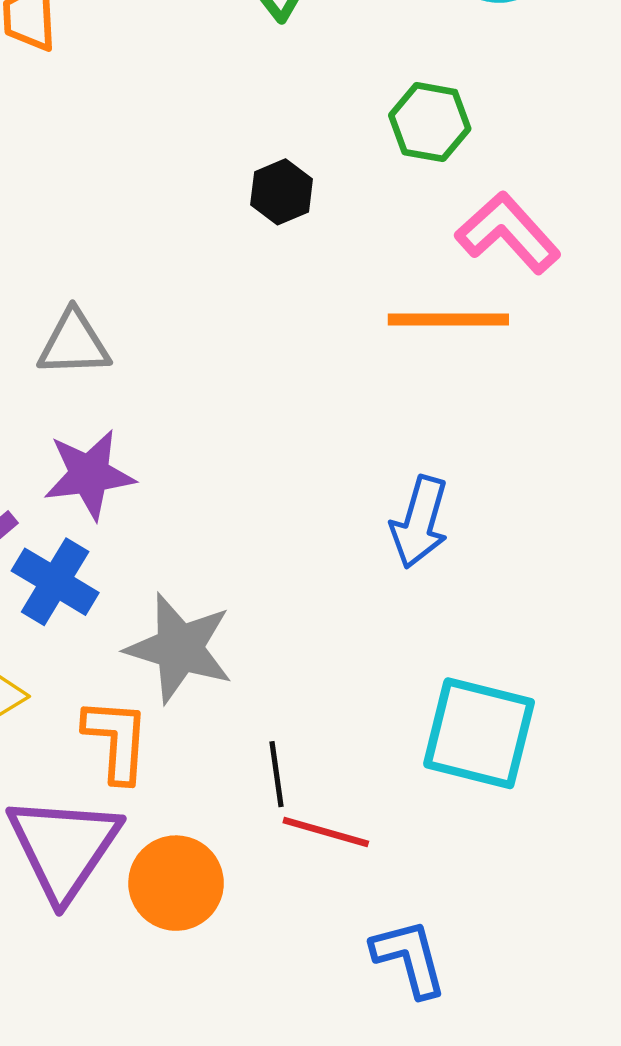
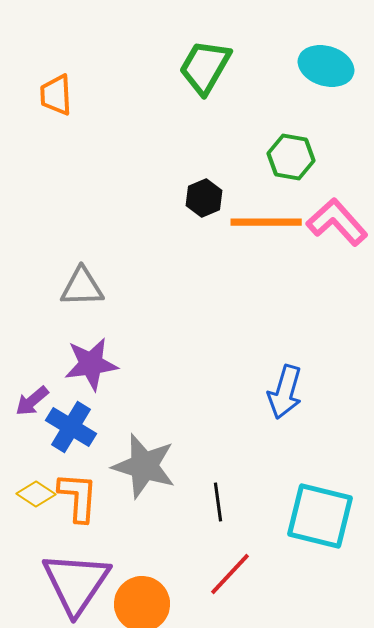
orange line: (448, 320) -> (266, 222), moved
orange L-shape: (116, 740) -> (78, 497), moved
black line: (276, 774) -> (218, 502), moved
red line: (326, 832) -> (230, 574), turned -63

